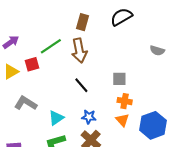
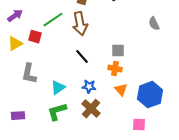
gray semicircle: (157, 51) -> (154, 24), turned 48
red square: (32, 64) -> (35, 37), turned 32
orange cross: (125, 101) -> (115, 69), moved
gray L-shape: (26, 103) -> (29, 74), turned -110

